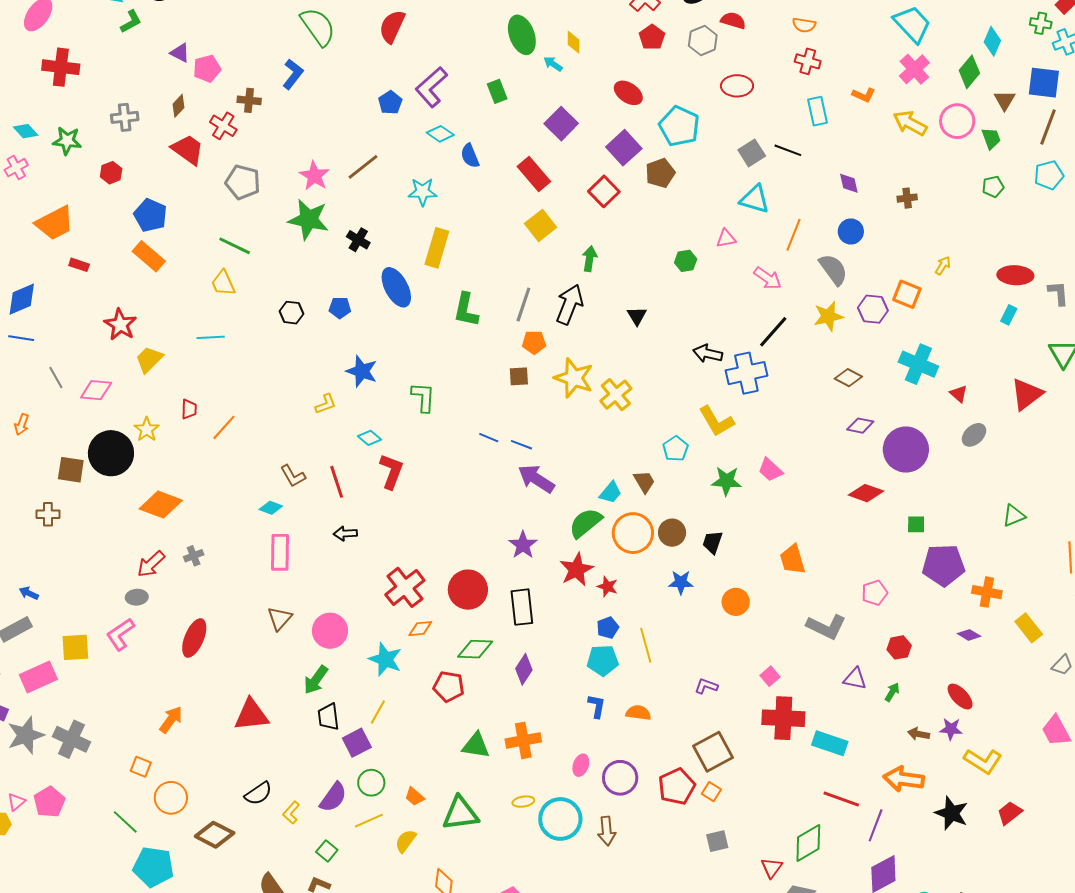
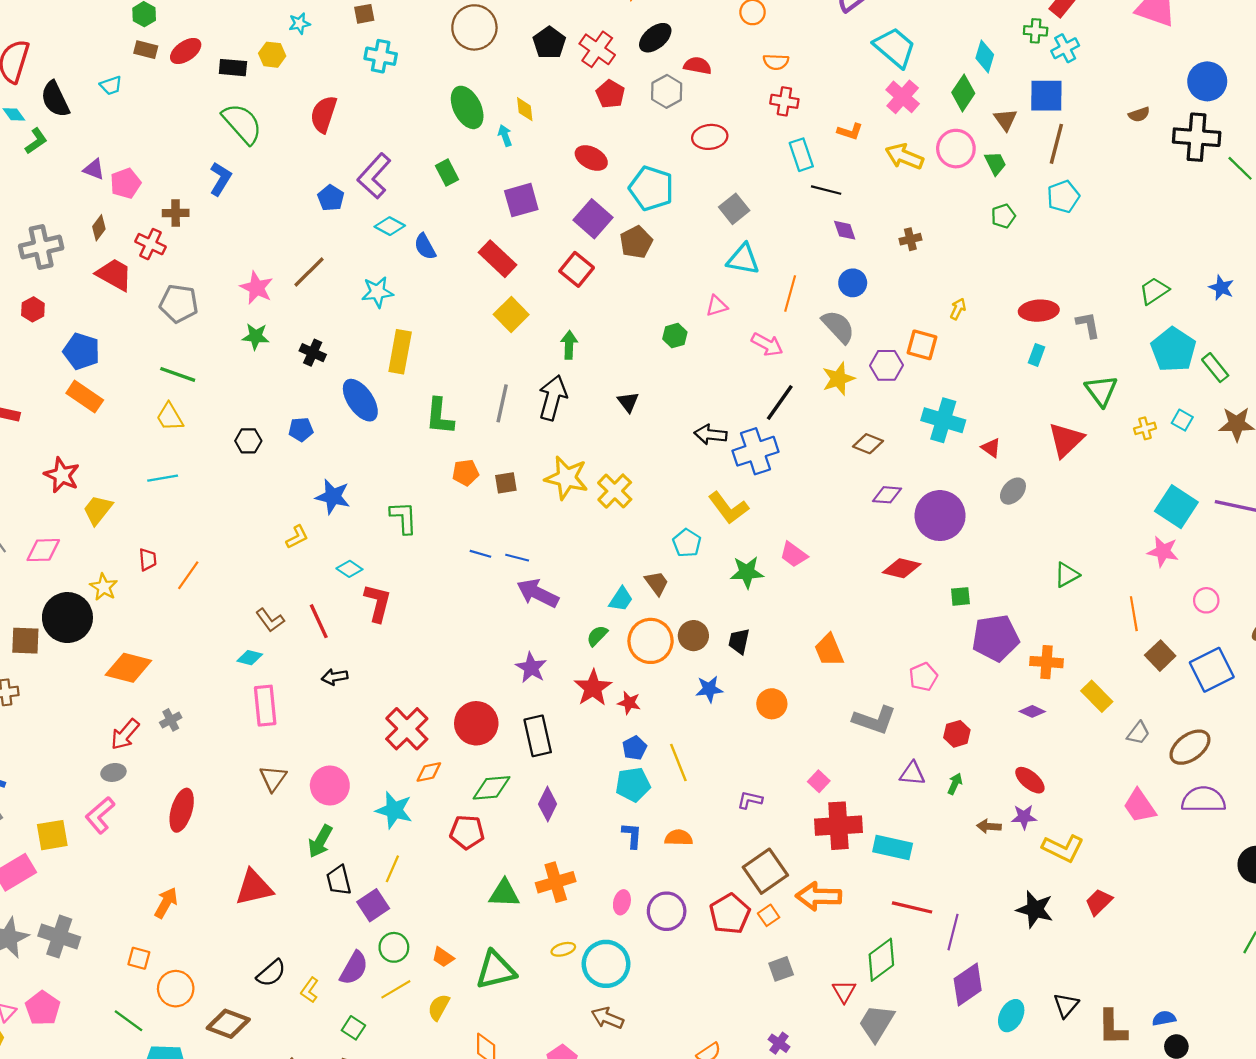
cyan arrow: (553, 64) -> (505, 136), turned 42
gray cross: (125, 117) -> (41, 247), size x1.4
purple square: (561, 124) -> (521, 200), turned 36
black line: (788, 150) -> (826, 190), moved
green star: (308, 219) -> (256, 336), size x0.6
orange pentagon: (534, 342) -> (466, 473), moved
green semicircle: (585, 523) -> (597, 636), size x0.6
orange arrow: (904, 779) -> (819, 896), moved
orange square: (711, 792) -> (769, 915), turned 30
brown arrow: (607, 831) -> (607, 1018), moved, turned 124

